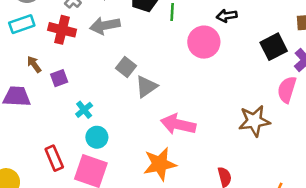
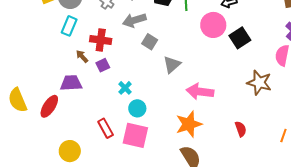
cyan rectangle: (22, 24) -> (69, 26), turned -42
red cross: (62, 30) -> (101, 40), moved
black square: (274, 47) -> (240, 38), moved
gray square: (126, 67) -> (150, 42), moved
brown star: (254, 121) -> (259, 83), turned 30

